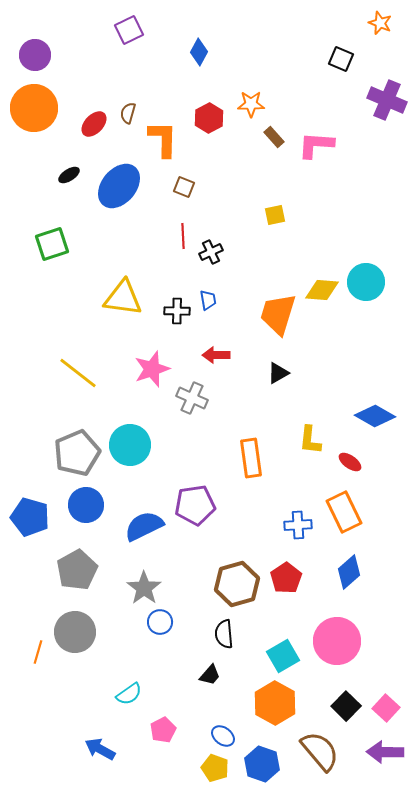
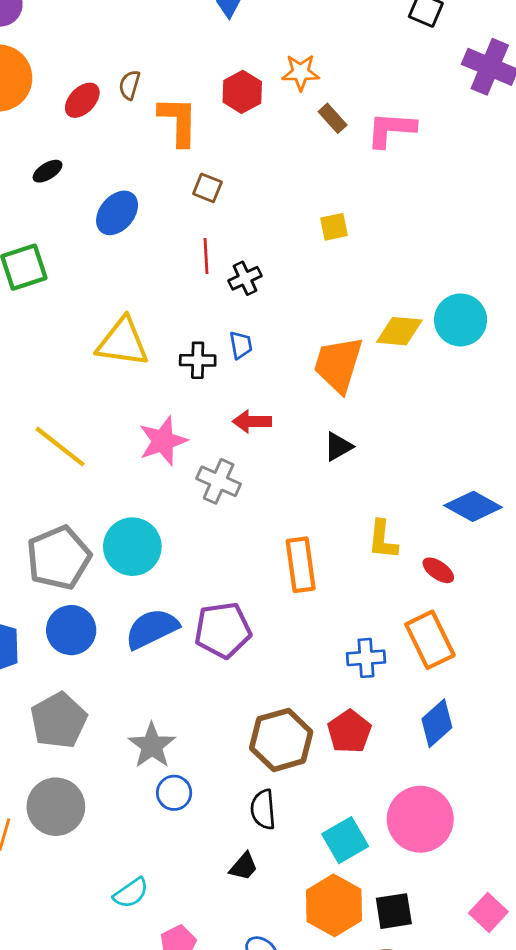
blue ellipse: (119, 186) -> (117, 213), moved, size x0.7
blue semicircle: (144, 526) -> (152, 629), moved
black square: (346, 706) -> (394, 911), moved, turned 36

